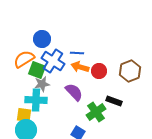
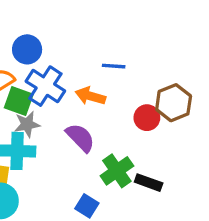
blue line: (77, 53) -> (114, 66), moved
red circle: (99, 71) -> (147, 118), moved
black rectangle: (114, 101) -> (149, 183), moved

